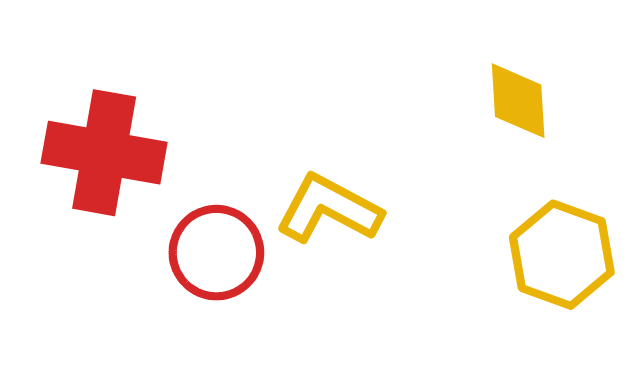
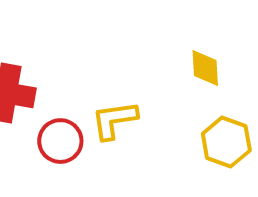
yellow L-shape: (329, 209) -> (114, 120), turned -36

